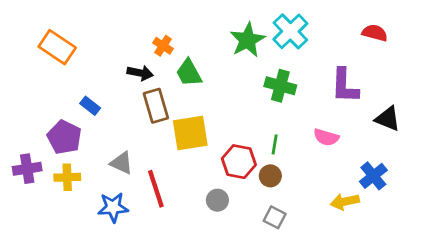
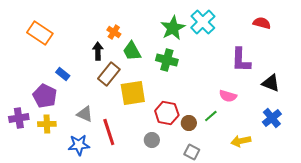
black arrow: (140, 73) -> (98, 51), turned -102
green cross: (280, 86) -> (167, 60), moved
brown rectangle: (156, 106) -> (109, 74), turned 55
green line: (275, 144) -> (211, 116), moved, turned 40
blue cross: (373, 176) -> (272, 118), moved

